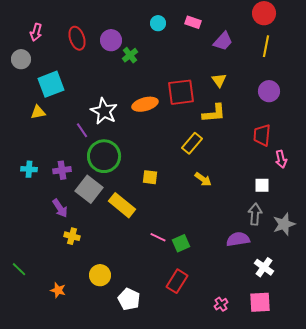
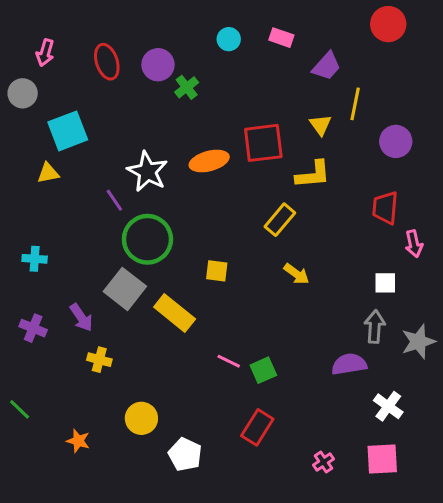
yellow line: (266, 46) -> (355, 104), moved
purple cross: (62, 170) -> (33, 328), moved, turned 30

